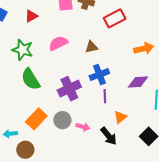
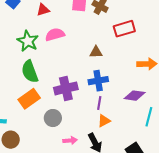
pink semicircle: (58, 43) -> (55, 35), moved
orange triangle: (120, 117) -> (104, 121), moved
orange rectangle: (36, 119) -> (29, 99), moved
pink arrow: (83, 127) -> (70, 140), moved, turned -32

